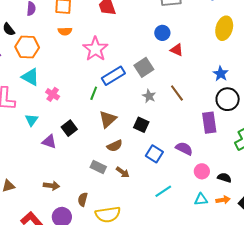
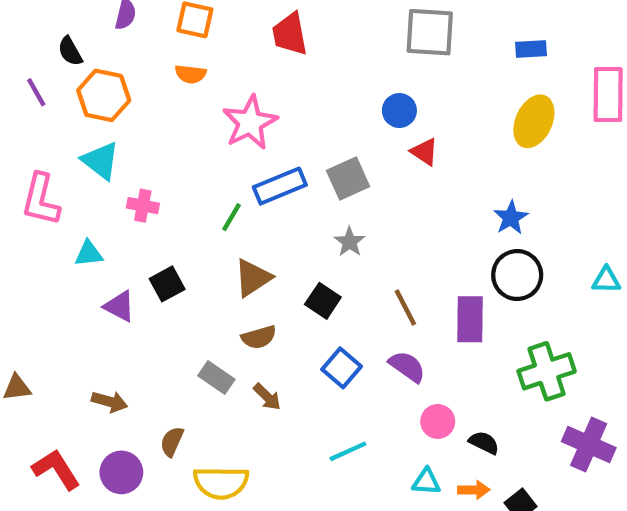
brown line: (177, 93) -> (405, 308), moved
pink cross: (53, 94) -> (143, 206), turned -32
cyan triangle: (32, 120) -> (89, 254), turned 40

